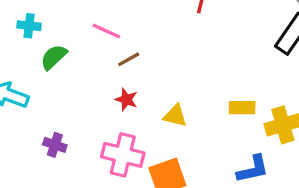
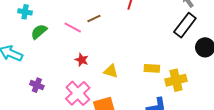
pink line: (106, 31) -> (73, 28), moved
brown line: (129, 59) -> (94, 18), moved
pink cross: (123, 155) -> (78, 93), turned 30

